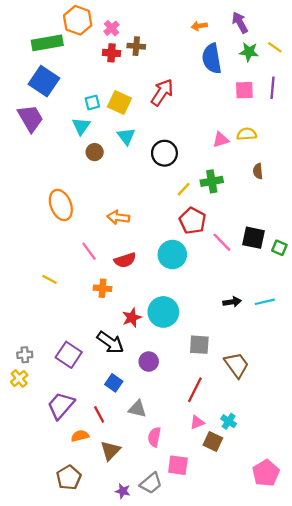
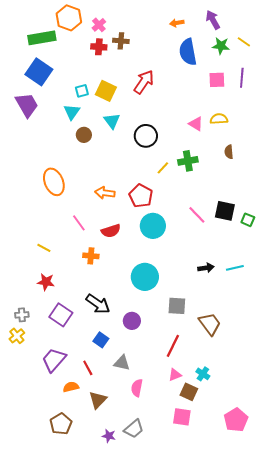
pink triangle: (221, 140) -> (196, 124), turned 49
red pentagon: (193, 221) -> (141, 196), moved
red star: (132, 318) -> (46, 282), moved, turned 30
pink square: (178, 465) -> (182, 417), moved

